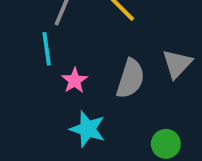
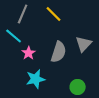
cyan line: (47, 49) -> (14, 36), turned -42
cyan star: (88, 129) -> (36, 79), turned -30

